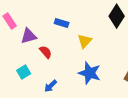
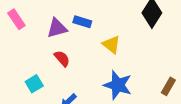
purple triangle: (29, 36) -> (57, 28), moved
yellow triangle: (85, 41) -> (111, 45), turned -35

